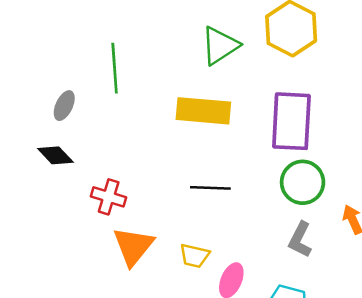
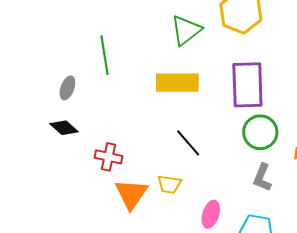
black line: (210, 188) -> (188, 143), turned 52
yellow trapezoid: (195, 256) -> (169, 184), moved

